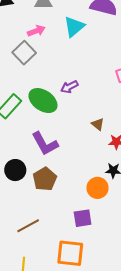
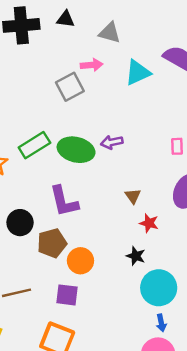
green ellipse: (43, 101) -> (76, 150), turned -36
orange circle: (98, 188) -> (80, 261), moved
purple square: (83, 218) -> (67, 295), moved

